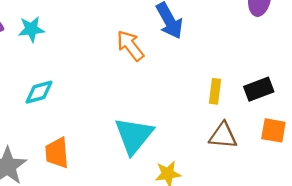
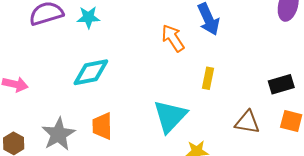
yellow rectangle: (215, 91) -> (208, 78), moved
cyan diamond: (39, 92) -> (91, 72), size x1.4

